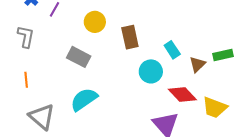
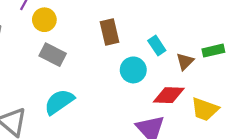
yellow circle: (95, 22) -> (44, 20), moved
red diamond: (182, 95) -> (169, 95), turned -44

